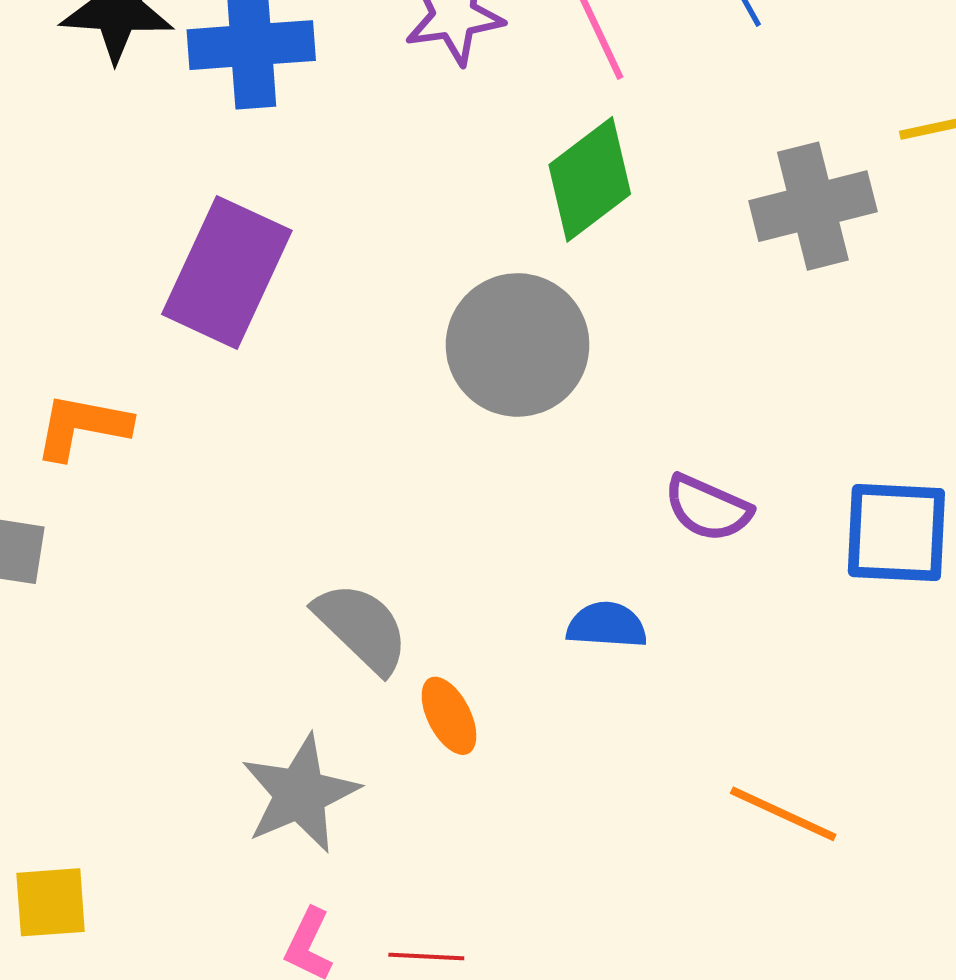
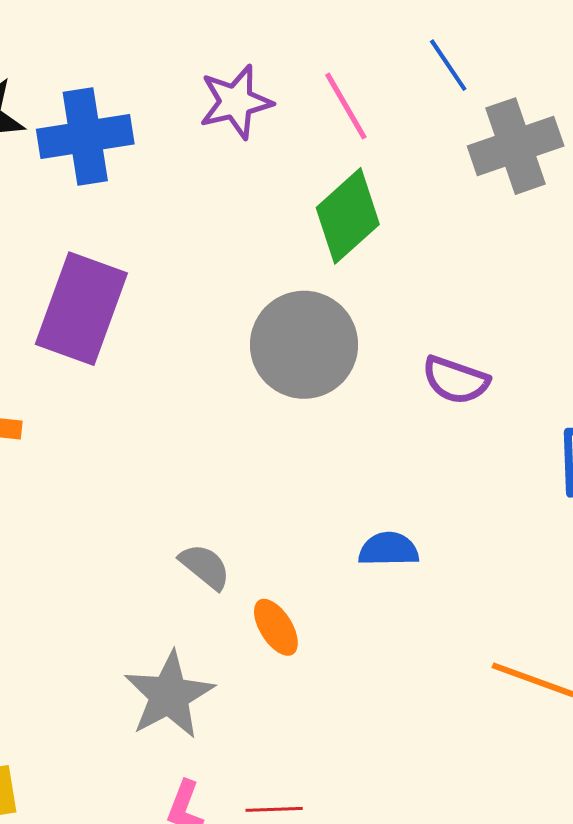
gray cross: (813, 206) -> (516, 146), moved
purple semicircle: (708, 508) -> (456, 380), moved
gray semicircle: (362, 627) -> (205, 567), size x0.7

